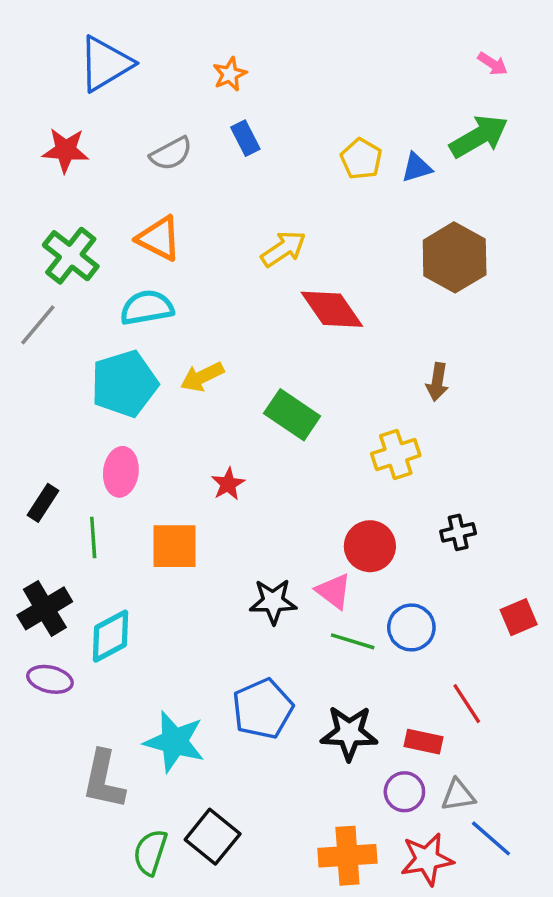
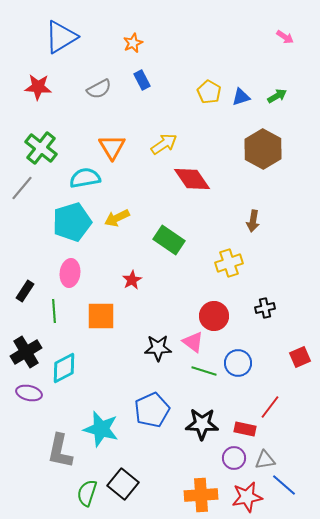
green arrow: (479, 136) -> (277, 96), moved, size x0.6
orange triangle: (159, 238) -> (112, 147), moved, turned 32
red line: (467, 704) -> (270, 407), turned 70

